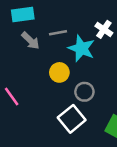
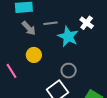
yellow circle: (59, 72) -> (34, 55), moved

